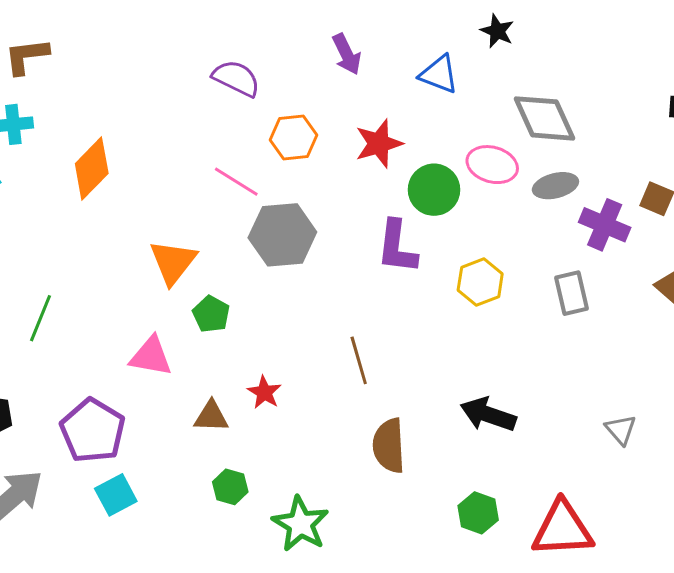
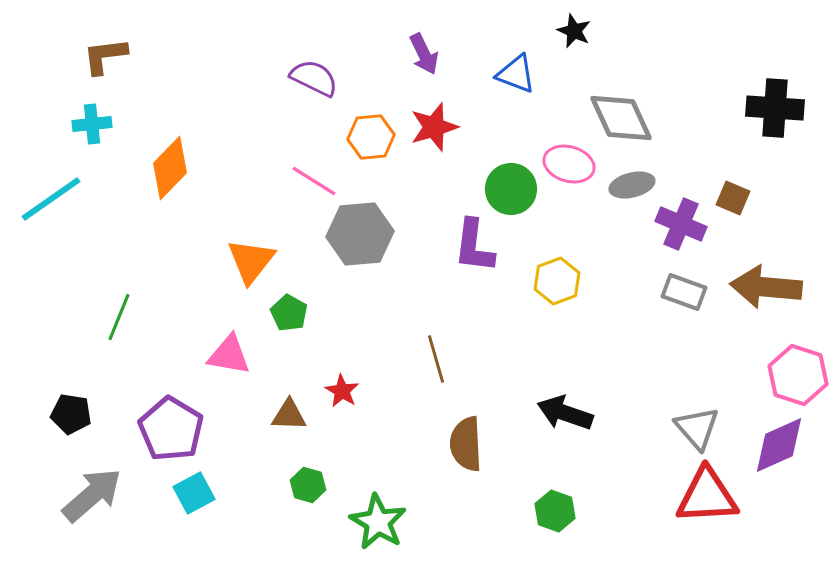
red star: (379, 144) -> (434, 127), moved
gray rectangle: (572, 293) -> (684, 292), moved, turned -57
gray triangle: (621, 430) -> (697, 428), size x1.4
red triangle: (562, 529) -> (707, 496), moved

